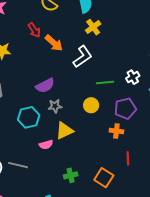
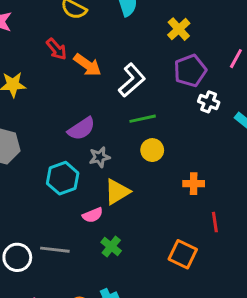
yellow cross: (93, 27) -> (179, 29), moved
white cross: (133, 77) -> (209, 102), turned -32
green line: (105, 83) -> (143, 119), moved
purple pentagon: (125, 109) -> (190, 71), moved
green cross: (71, 175) -> (111, 246), moved, turned -32

